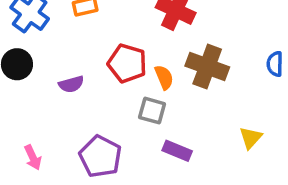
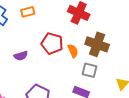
gray square: (152, 111) -> (90, 70), moved

